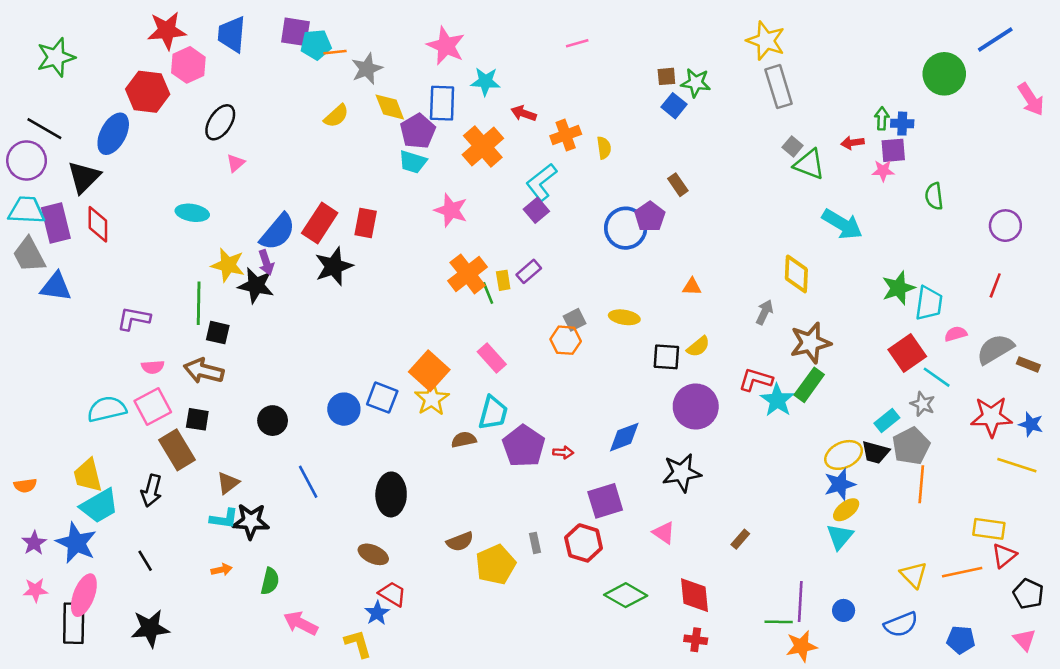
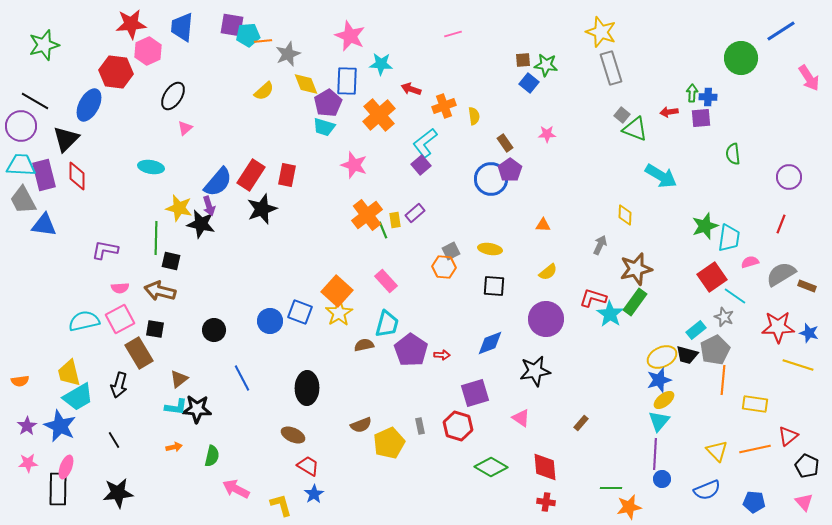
pink star: (883, 171) -> (547, 134), moved
brown rectangle: (678, 185) -> (505, 143), moved
yellow diamond: (796, 274) -> (625, 215), size x0.7
black square: (666, 357) -> (494, 286), moved
yellow rectangle: (989, 529) -> (755, 404), moved
pink ellipse: (84, 595) -> (66, 467), size x0.7
purple line: (800, 602) -> (655, 454), moved
blue star: (377, 613) -> (314, 494), moved

